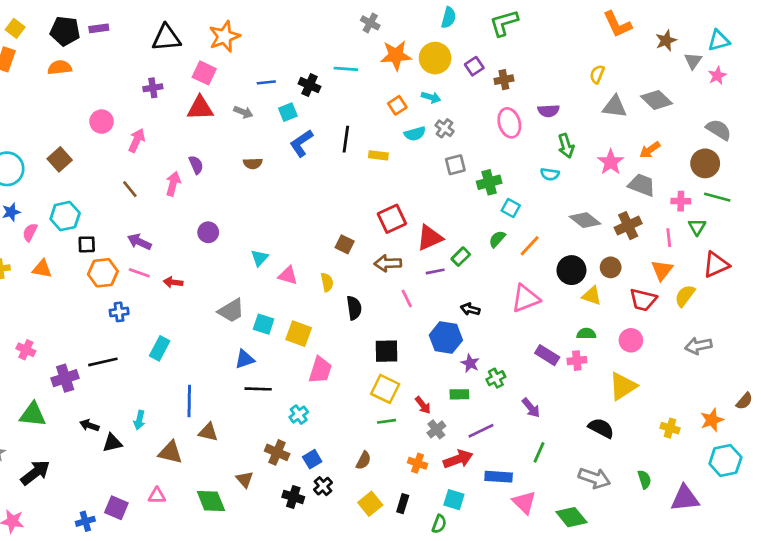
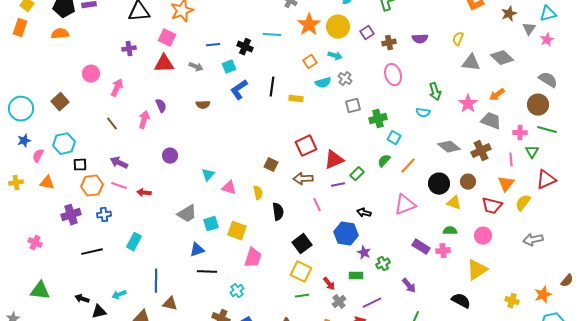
orange star: (396, 55) -> (309, 25), turned -30
purple semicircle: (549, 111) -> (420, 39), moved
cyan square: (264, 324) -> (211, 224), turned -35
black square: (386, 351) -> (302, 244), turned -36
purple cross: (65, 378) -> (71, 215), moved
cyan arrow: (139, 420) -> (119, 295), turned 56

